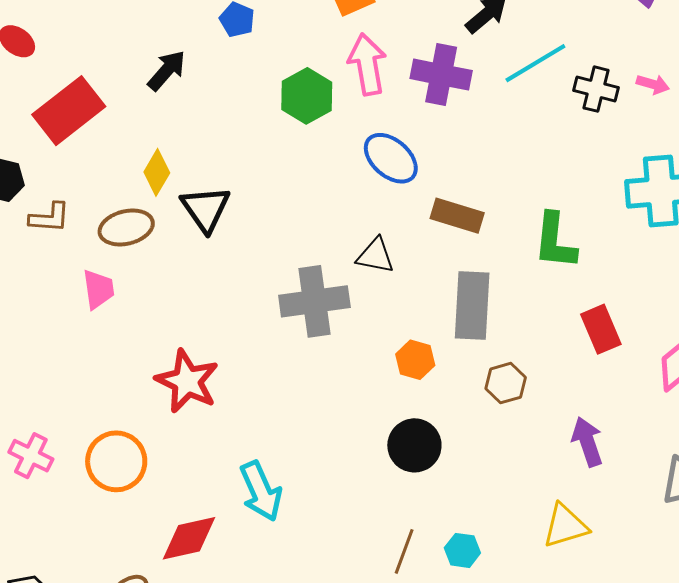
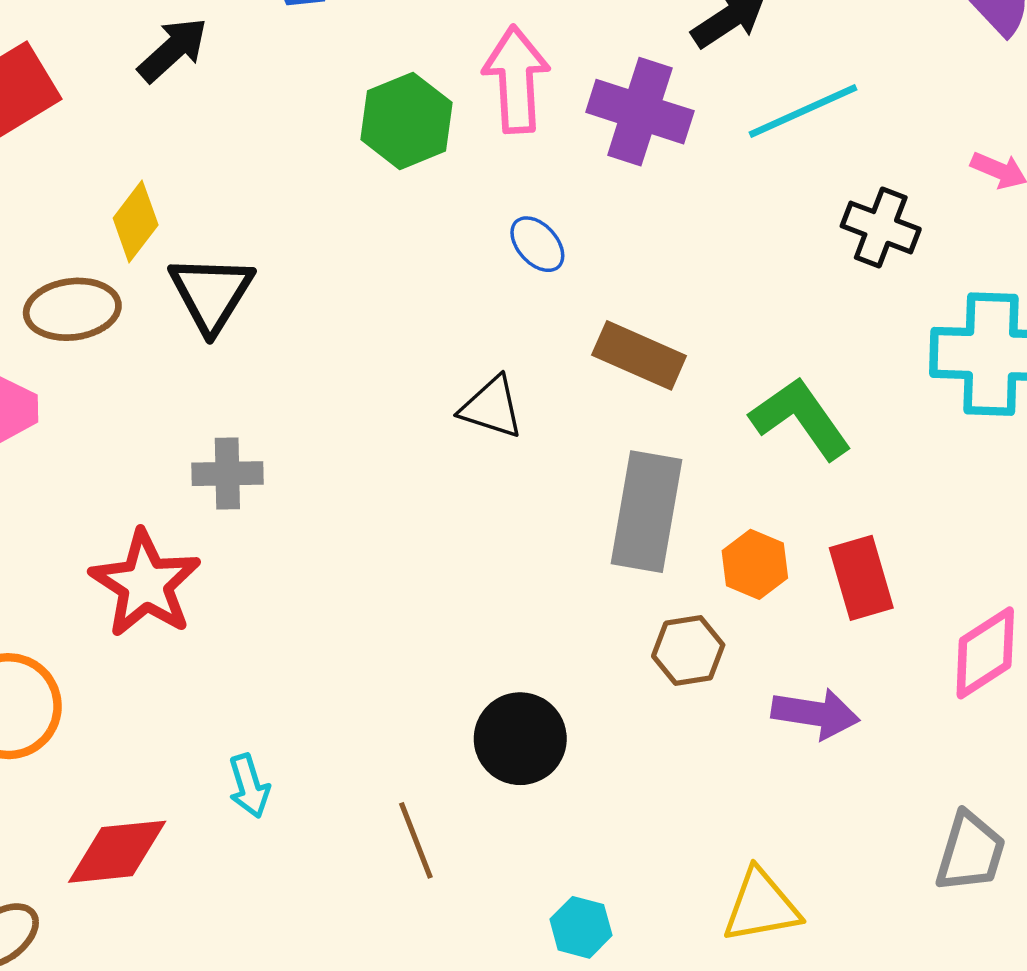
black cross: (596, 89) -> (881, 227), moved
blue ellipse: (391, 158) -> (537, 244), size x0.6
green L-shape: (555, 241) -> (801, 418), turned 132
gray cross: (314, 301) -> (227, 474), moved, size x0.6
orange hexagon: (415, 360) -> (755, 564), moved
purple arrow: (587, 442) -> (815, 714), moved, turned 111
cyan arrow: (261, 491) -> (249, 786), size x0.6
brown line: (404, 551) -> (416, 840), moved, turned -48

